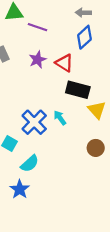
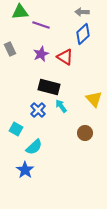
black rectangle: (78, 90) -> (49, 87), moved
blue cross: (34, 122) -> (38, 110), size x0.7
brown circle: (96, 148) -> (85, 133), moved

